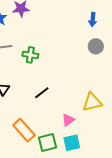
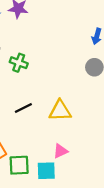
yellow triangle: (92, 102) -> (60, 111), moved
pink triangle: (68, 120) -> (60, 151), moved

